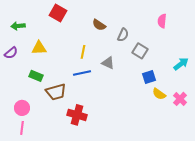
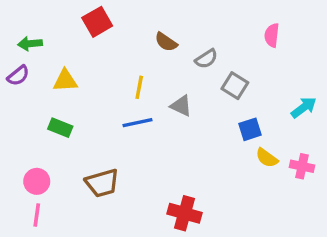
red square: (58, 13) -> (97, 22), turned 30
gray semicircle: (123, 35) -> (206, 59), turned 32
purple semicircle: (11, 53) -> (18, 76), moved
brown trapezoid: (56, 92) -> (102, 183), moved
pink cross: (180, 99) -> (302, 166), turned -32
red cross: (77, 115) -> (184, 213), moved

